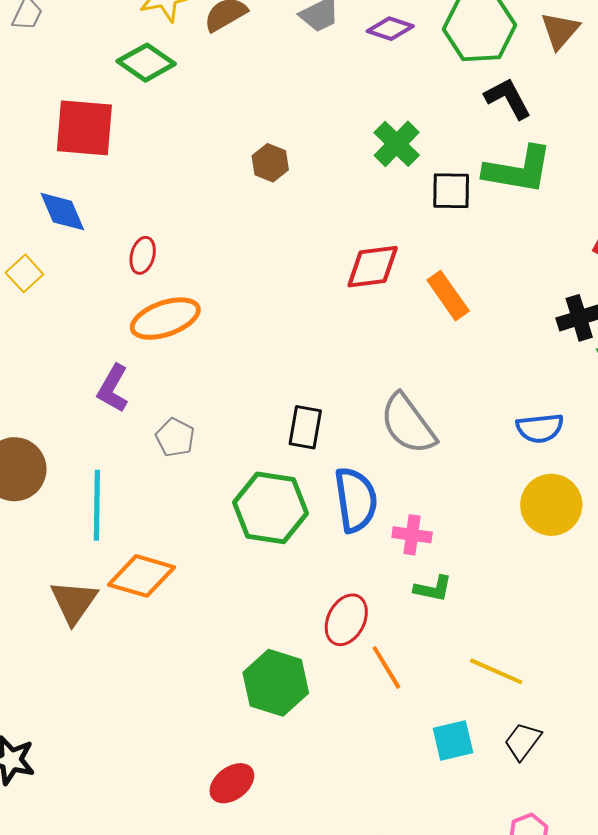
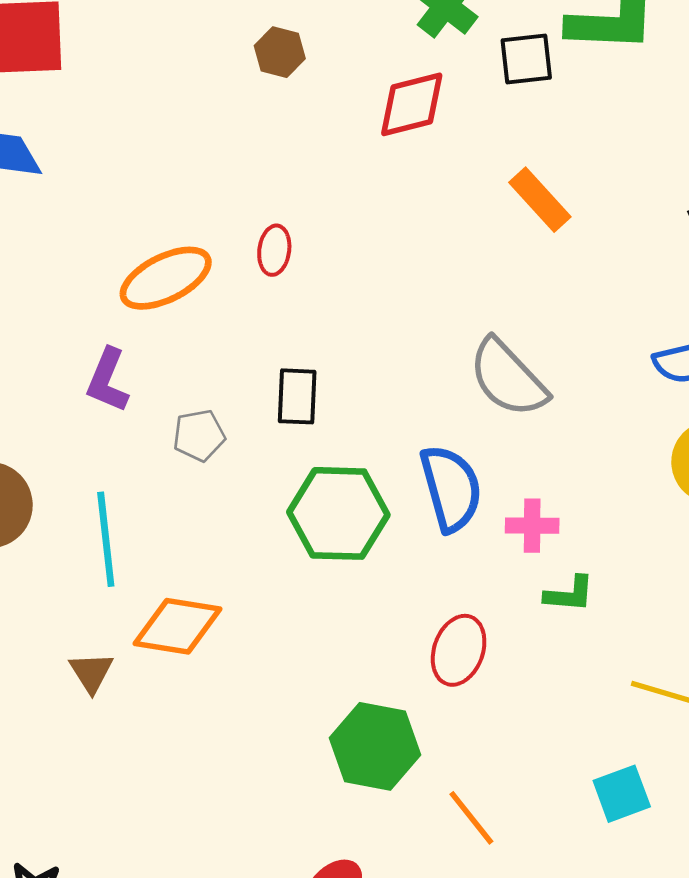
red ellipse: (143, 255) -> (274, 250), moved
red diamond: (373, 267) -> (412, 104), moved
black rectangle: (305, 427) -> (297, 396), moved
gray pentagon: (175, 437) -> (199, 435), turned -30
brown triangle: (74, 602) -> (91, 672), size x0.7
orange line: (386, 667) -> (471, 818), moved

